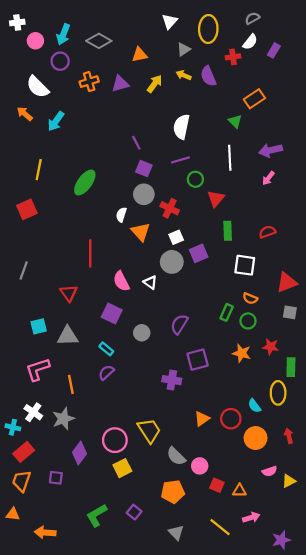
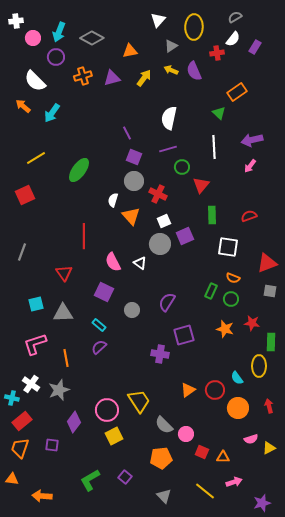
yellow line: (39, 170) -> (36, 158), turned 48

